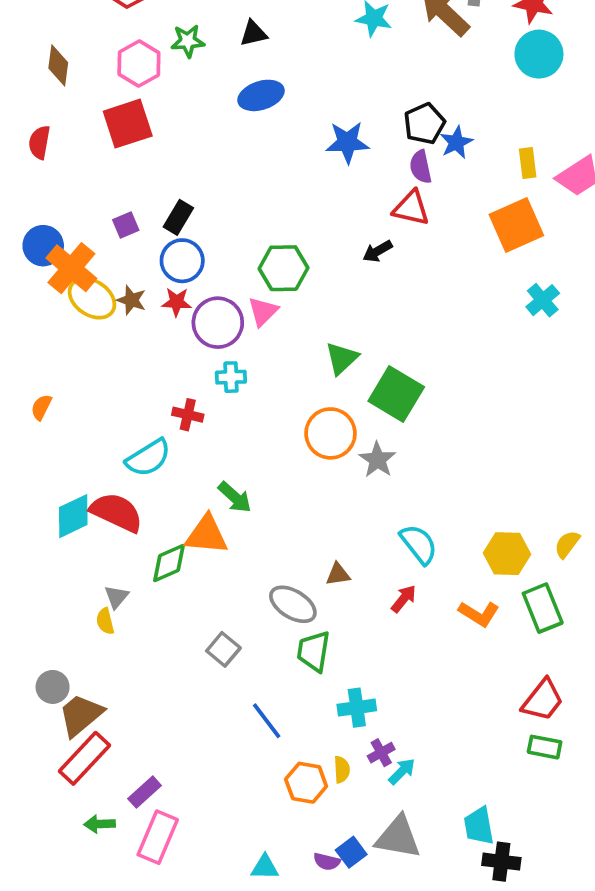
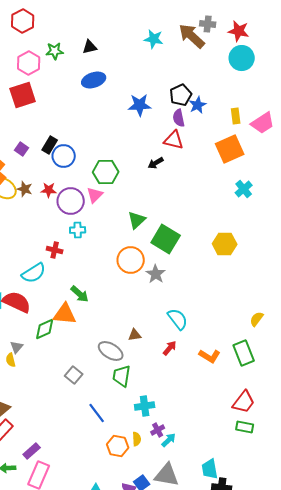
purple square: (126, 225) -> (22, 149), turned -32
blue circle: (182, 261) -> (64, 156), moved
yellow hexagon: (507, 554) -> (225, 244), moved

